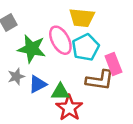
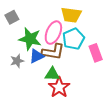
pink ellipse: (60, 40) -> (53, 33), turned 50
brown L-shape: (100, 80) -> (53, 52), moved
blue triangle: (38, 84) -> (37, 56), moved

